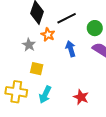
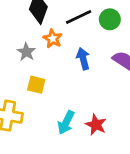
green circle: (95, 28) -> (110, 19), moved
cyan arrow: (45, 95) -> (66, 123), moved

